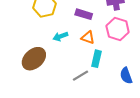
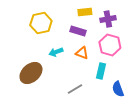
cyan rectangle: (96, 59) -> (101, 71), moved

